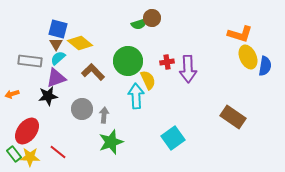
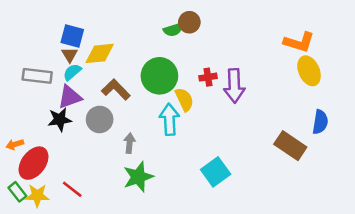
yellow diamond: (80, 43) -> (100, 53), turned -45
blue semicircle: (265, 66) -> (320, 122), moved
orange arrow: (12, 94) -> (15, 144), moved
gray circle: (82, 109) -> (100, 119), moved

